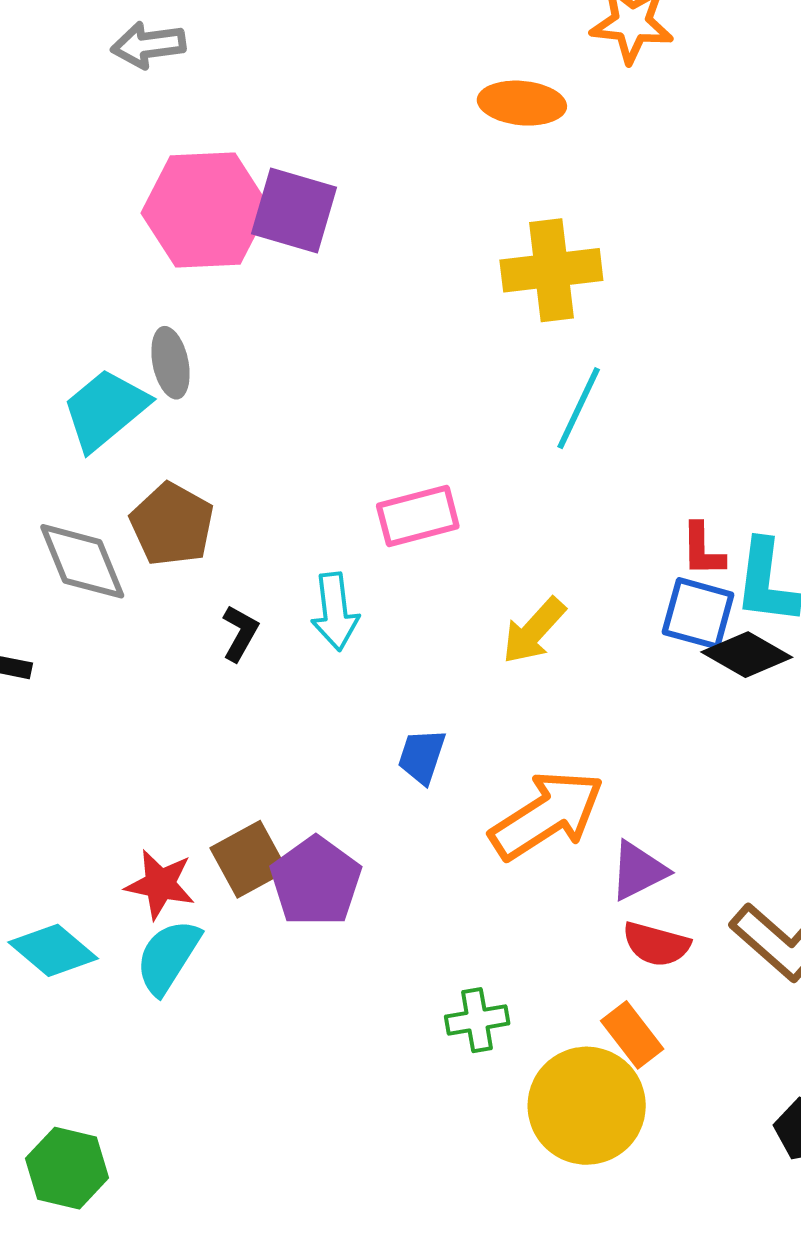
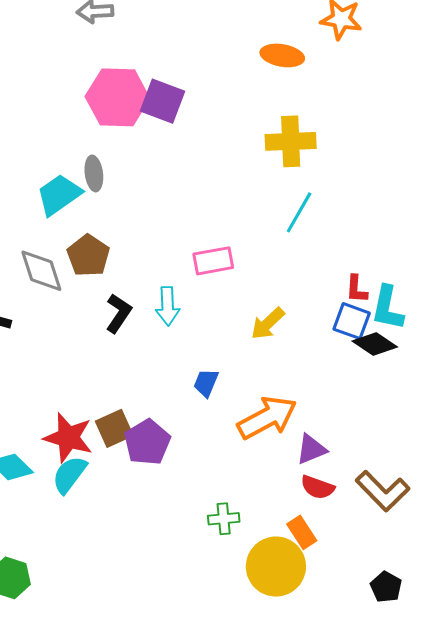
black L-shape: (240, 633) -> (119, 313), size x1.4
red star: (160, 884) -> (68, 438), size x1.4

